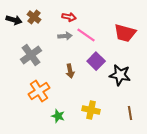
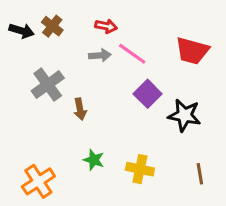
brown arrow: (70, 71) -> (80, 109), moved
orange cross: (39, 91) -> (38, 181), moved
green star: (58, 116) -> (94, 160), moved

